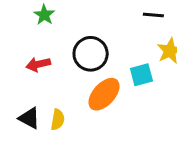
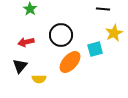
black triangle: (29, 118) -> (20, 66), moved, turned 42
yellow semicircle: (58, 120) -> (39, 79), turned 80

